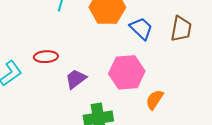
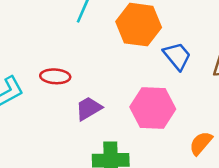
orange semicircle: (155, 100) -> (201, 143), moved

